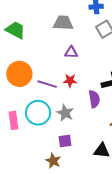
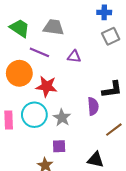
gray trapezoid: (63, 23) -> (54, 27), moved
red star: (70, 81) -> (47, 86), moved, size x1.5
purple line: (47, 84) -> (39, 52), moved

